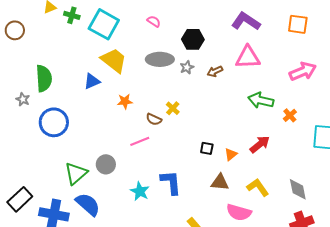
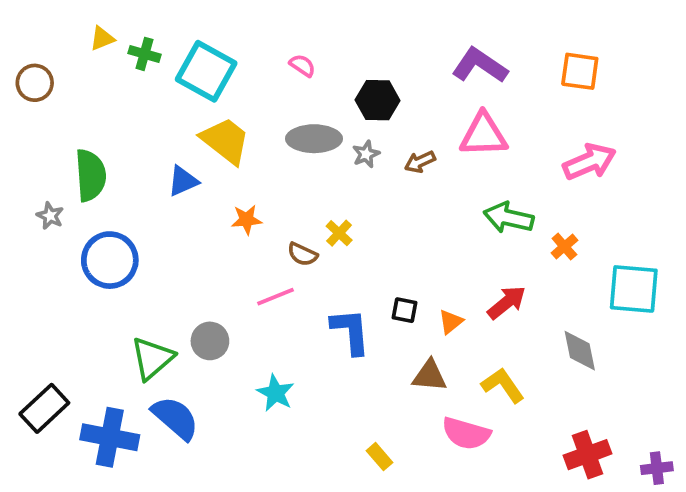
blue L-shape: (171, 182) -> (351, 331), moved
gray diamond: (298, 189) -> (580, 351), moved

